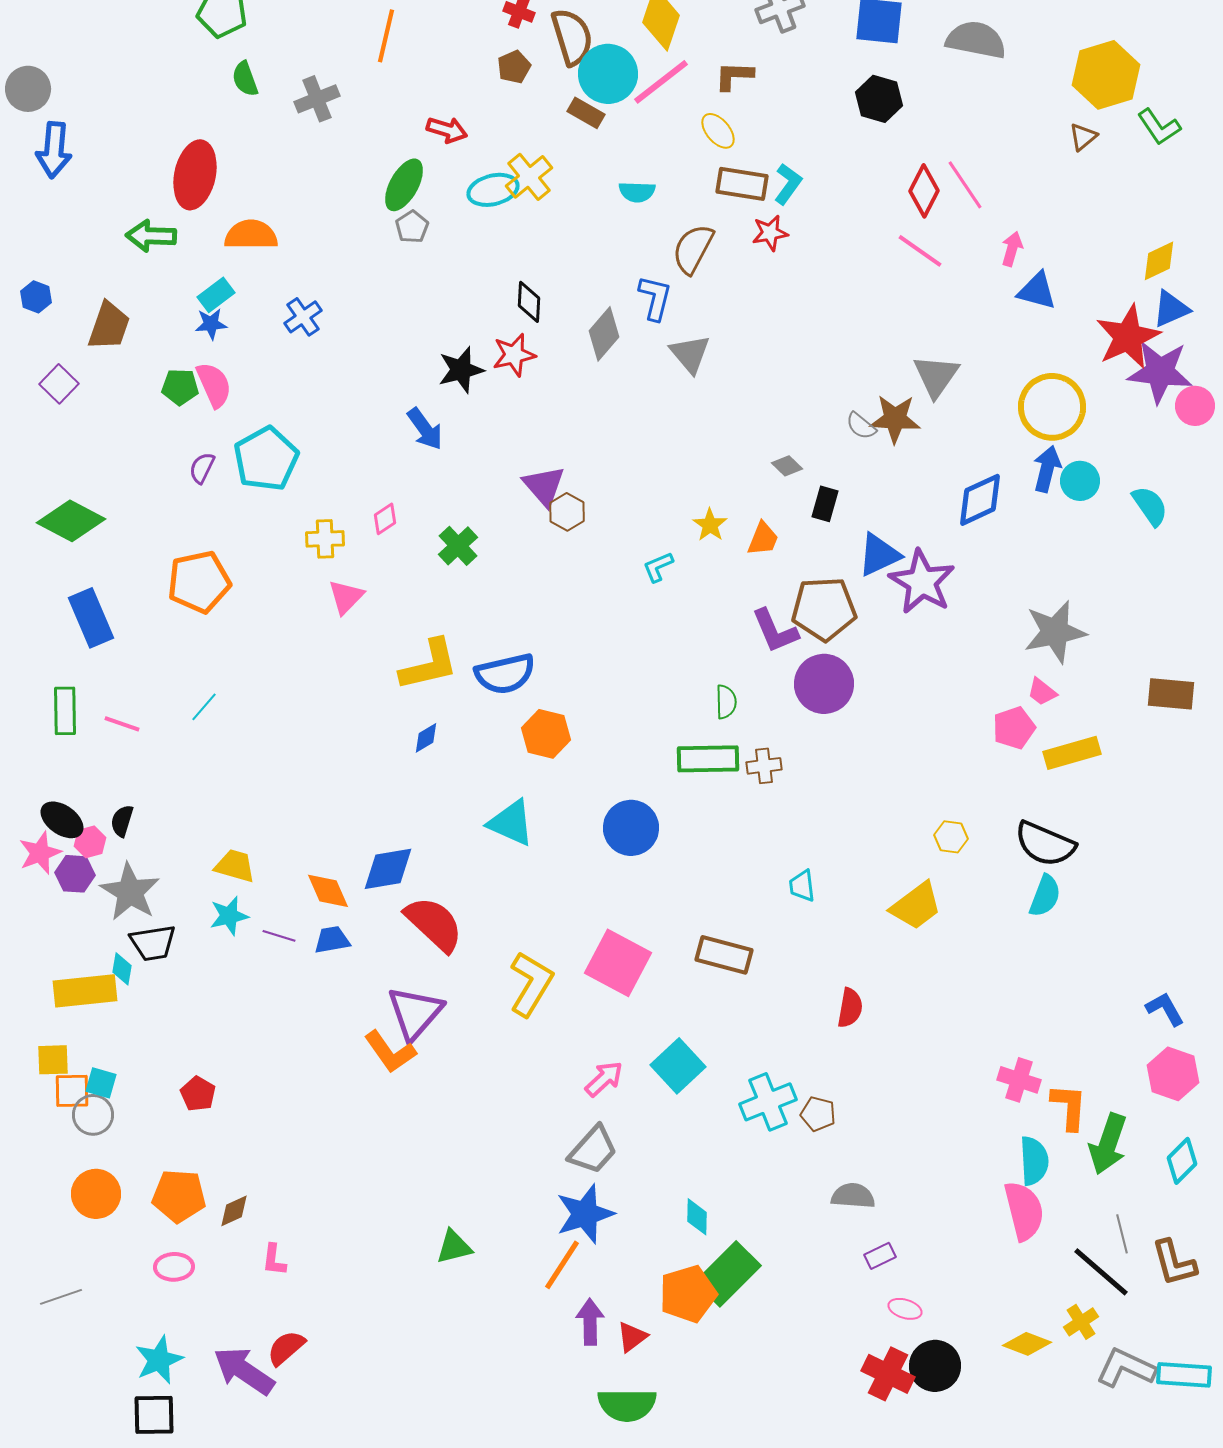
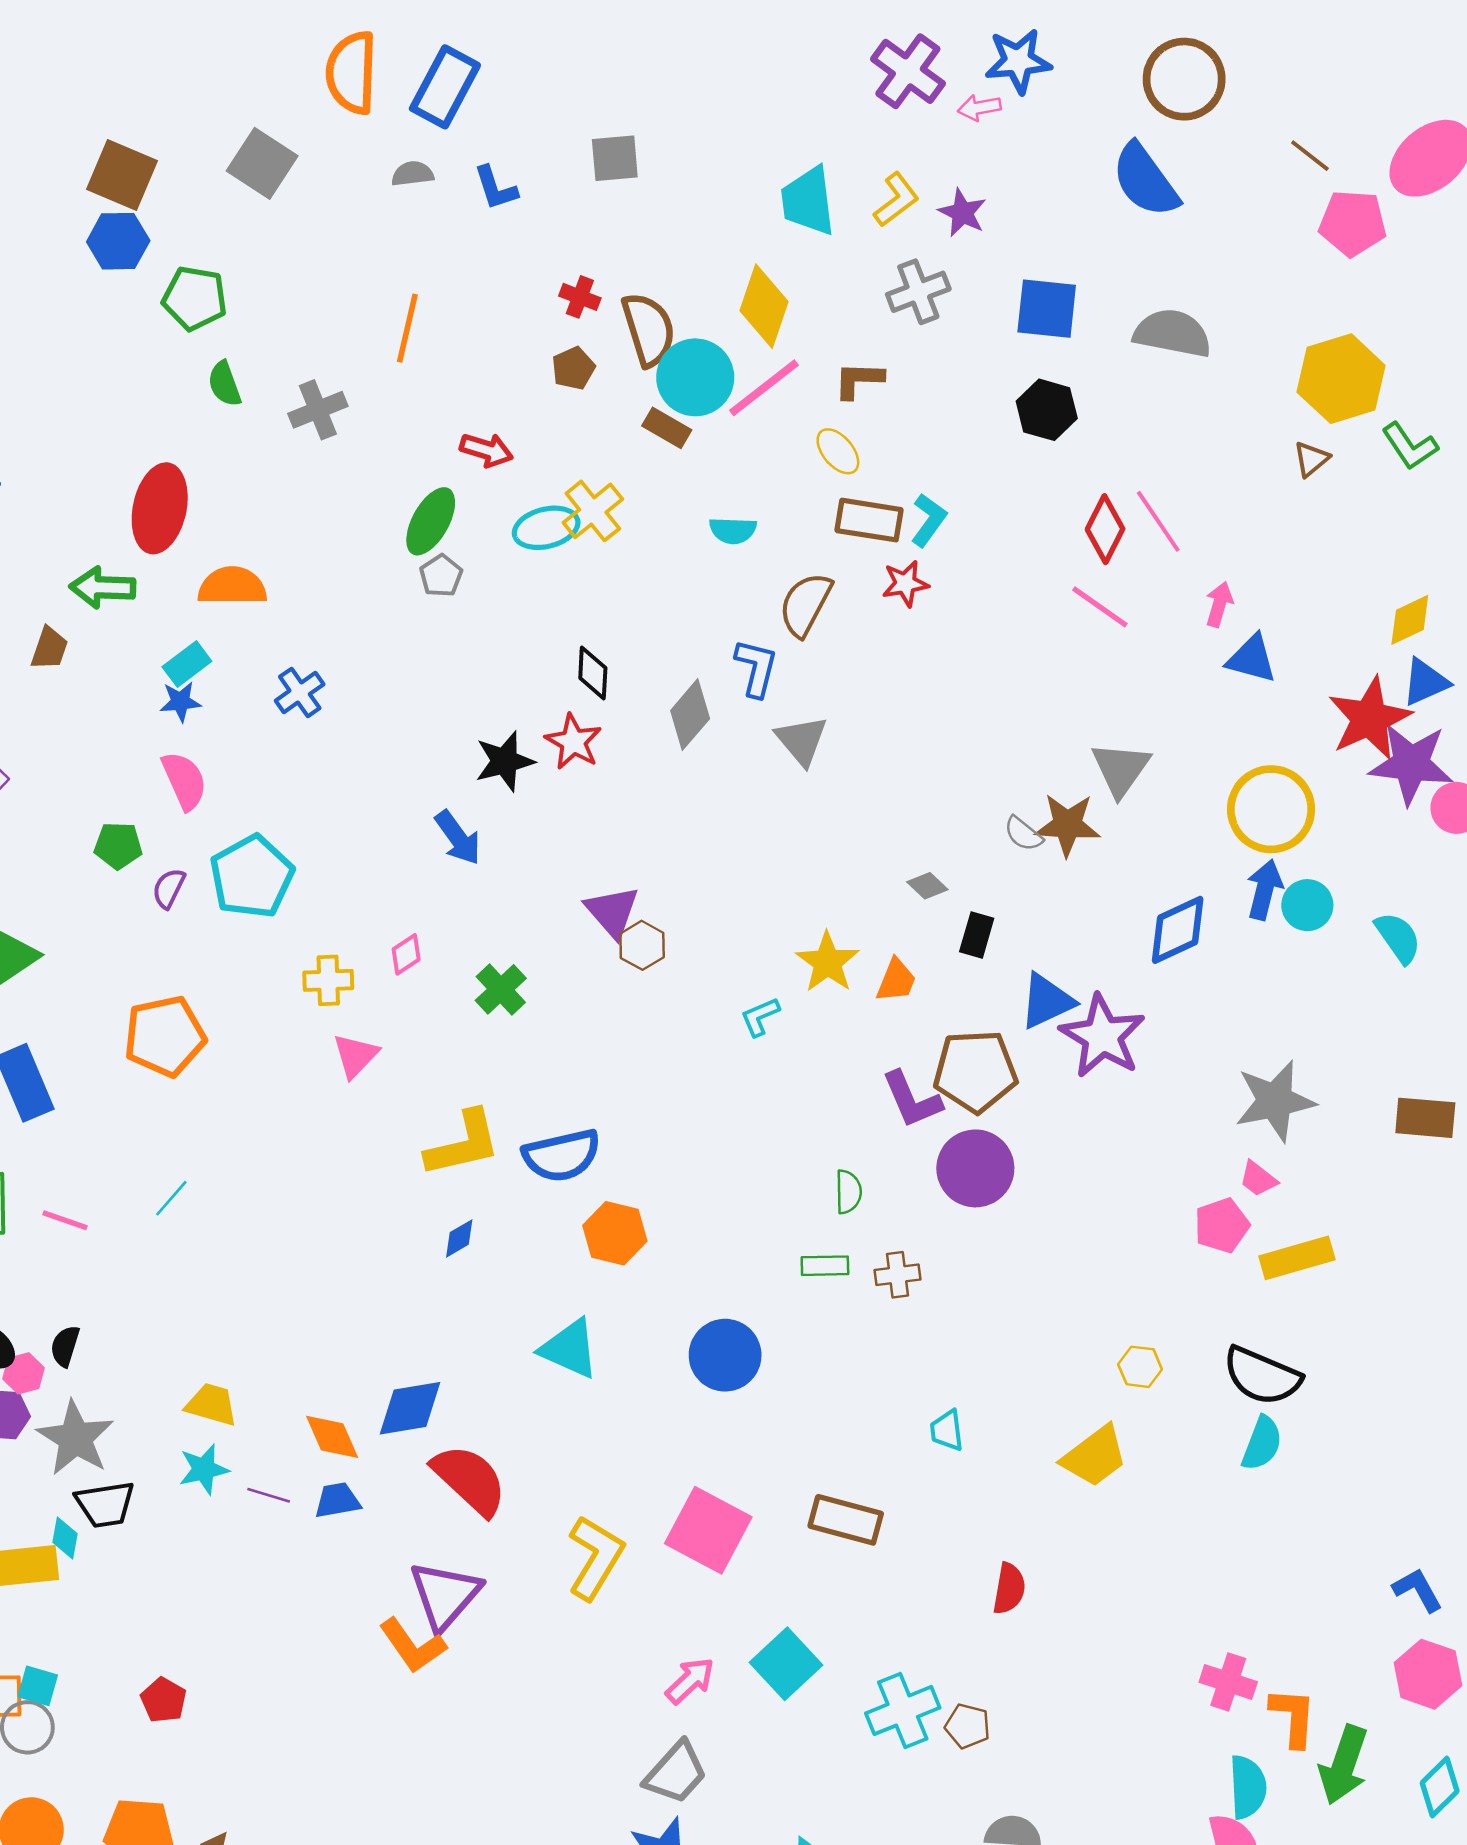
brown trapezoid: (109, 326) -> (49, 648), moved, size x0.7
red star: (514, 355) -> (573, 742), turned -30
green pentagon: (180, 387) -> (118, 846), moved
yellow star: (710, 525) -> (828, 962), size x1.4
brown rectangle: (1171, 694) -> (1425, 1118), moved
green rectangle: (708, 759) -> (825, 1266), size x0.6

